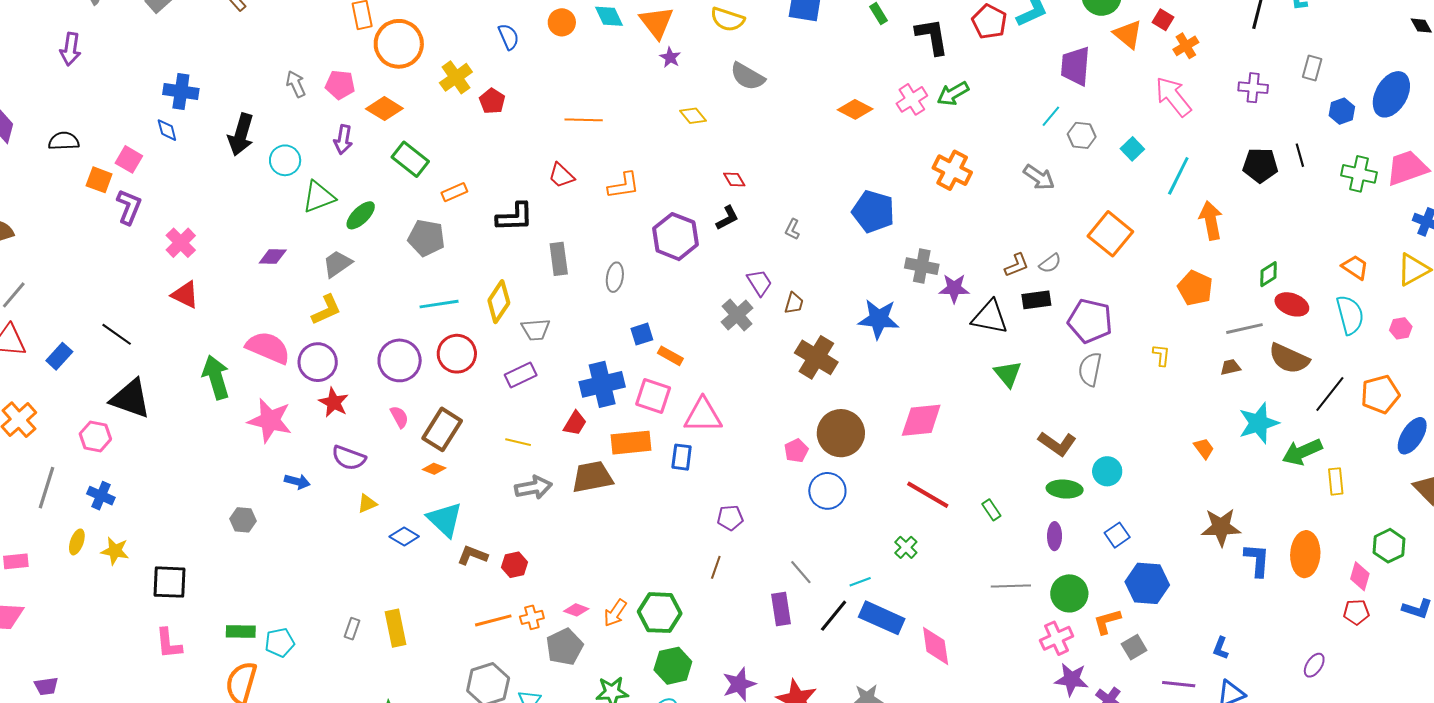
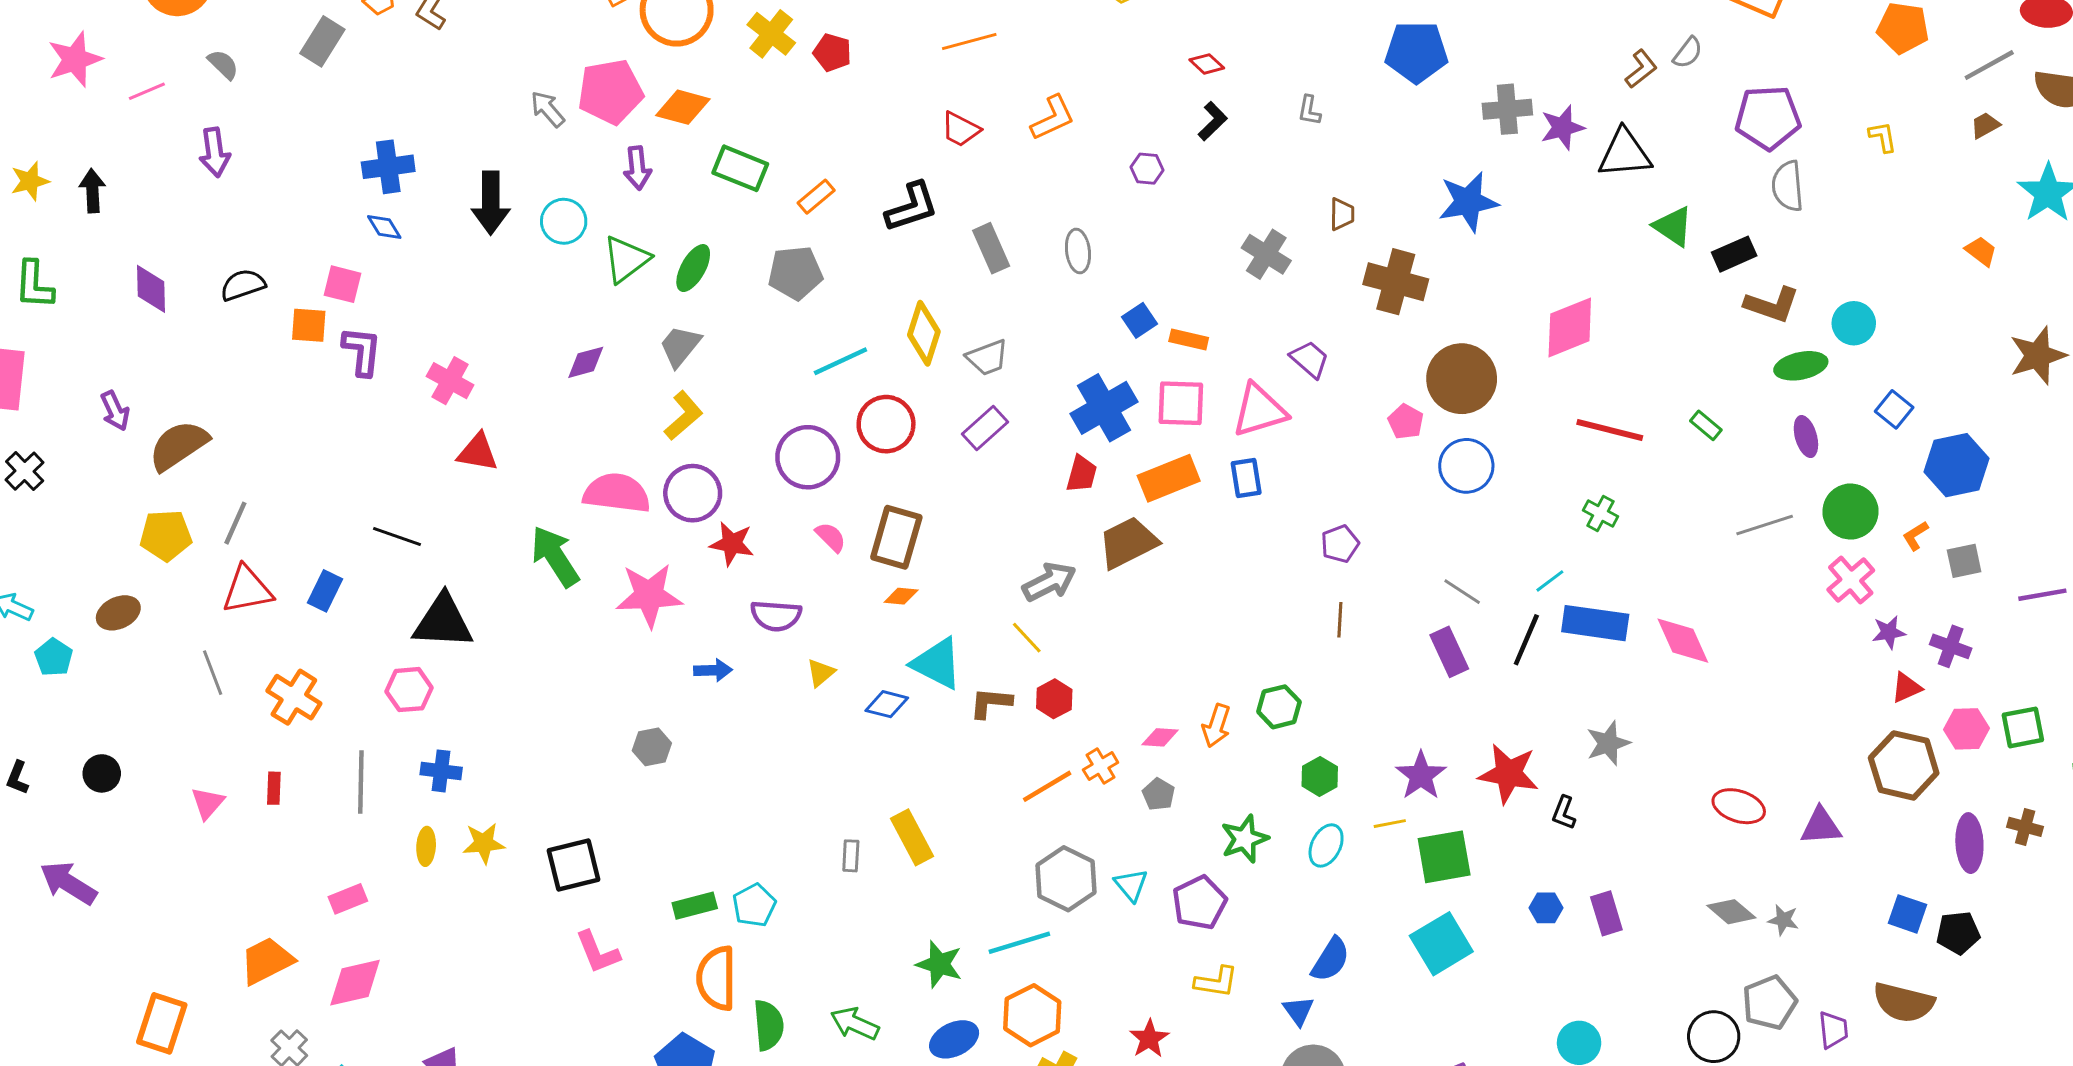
pink pentagon: (340, 85) -> (610, 92), size x1.5
purple hexagon: (676, 237) -> (1147, 169), size x0.5
purple trapezoid: (759, 283) -> (1310, 359), moved
black rectangle: (1036, 300) -> (1734, 254), moved
yellow line: (518, 442) -> (1027, 638), moved, turned 50
green hexagon: (660, 613) -> (1279, 707), size x0.7
orange L-shape: (1107, 621) -> (1915, 536), size x0.7
gray pentagon: (564, 647) -> (1159, 794), size x0.6
gray square: (1134, 647) -> (1964, 561), turned 35
green hexagon: (673, 666) -> (1320, 776), size x0.7
purple star: (1071, 679) -> (1889, 632), size x0.7

